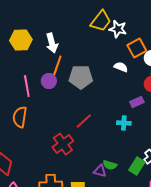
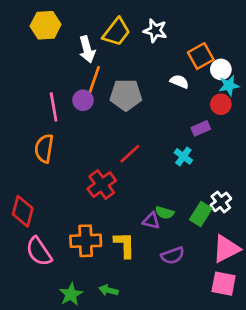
yellow trapezoid: (101, 21) -> (116, 32), moved
white star: (118, 29) -> (155, 31), moved
yellow hexagon: (21, 40) -> (46, 25), moved
cyan cross: (124, 123) -> (183, 156), turned 32

